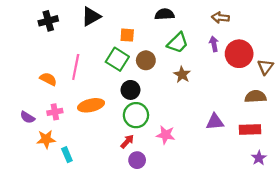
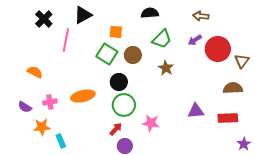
black cross: (48, 21) -> (44, 19), turned -30
purple arrow: (214, 44) -> (195, 40), turned -112
pink line: (76, 67) -> (66, 40), moved
orange semicircle: (48, 79) -> (35, 72), moved
purple star: (259, 158) -> (244, 144), moved

